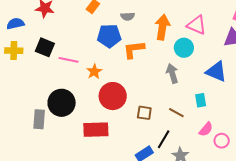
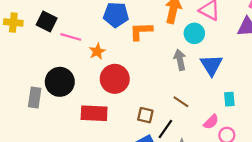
blue triangle: (216, 72) -> (211, 65), moved, turned 30
cyan rectangle: (201, 100) -> (229, 99), moved
brown square: (144, 113) -> (145, 115), moved

